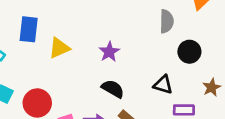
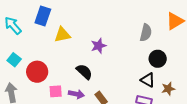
black triangle: (163, 85) -> (148, 80), moved
black semicircle: (113, 89) -> (84, 72), moved

